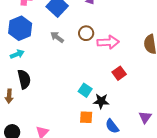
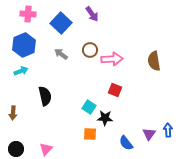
red square: (119, 73) -> (115, 90), moved, turned -32
black semicircle: (24, 79) -> (45, 96), moved
blue semicircle: (112, 126) -> (126, 143), moved

